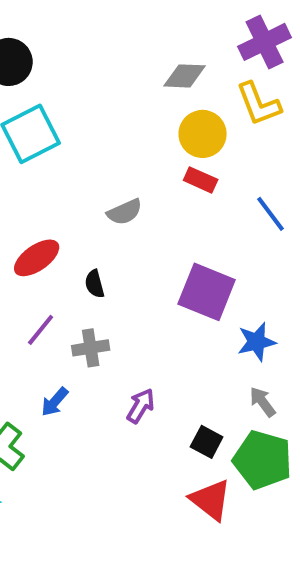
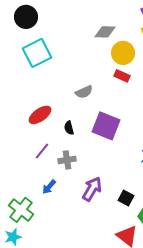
gray diamond: (185, 76) -> (105, 32), moved
purple square: (207, 292) -> (106, 126), moved
purple arrow: (141, 406) -> (92, 189), size x1.4
black square: (207, 442) -> (126, 198), moved

